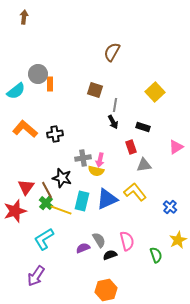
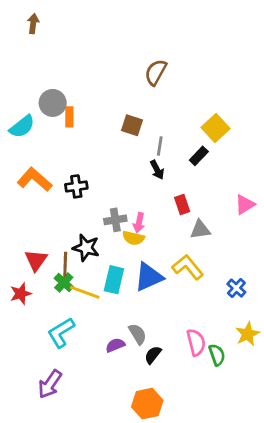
black rectangle: (143, 127) -> (199, 156), moved, turned -64
brown line: (47, 190) -> (65, 264), turned 30
red star: (15, 211) -> (21, 294), size x0.7
pink semicircle: (127, 241) -> (196, 342), moved
black semicircle: (110, 255) -> (153, 355), turned -32

